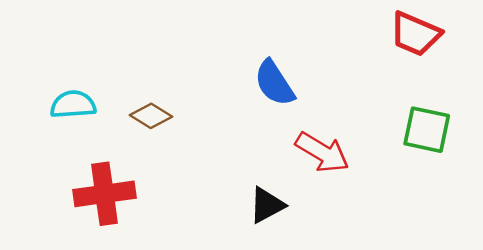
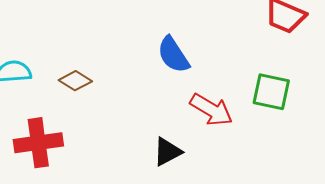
green square: (427, 130) -> (271, 92), moved

